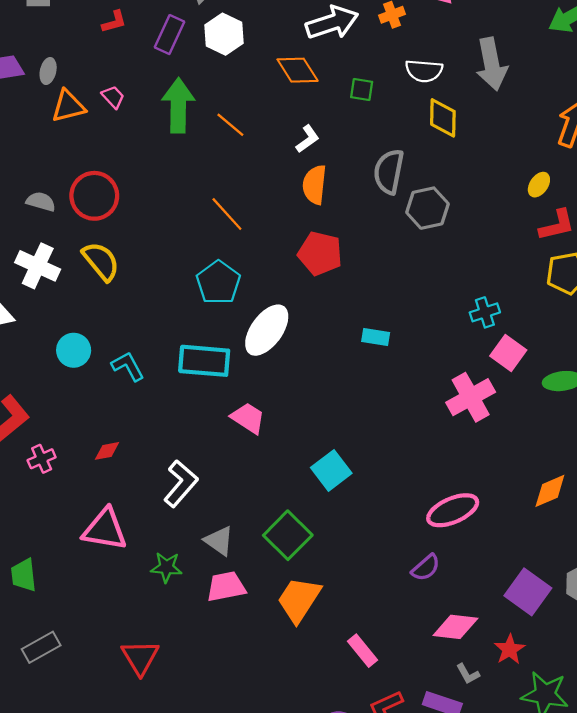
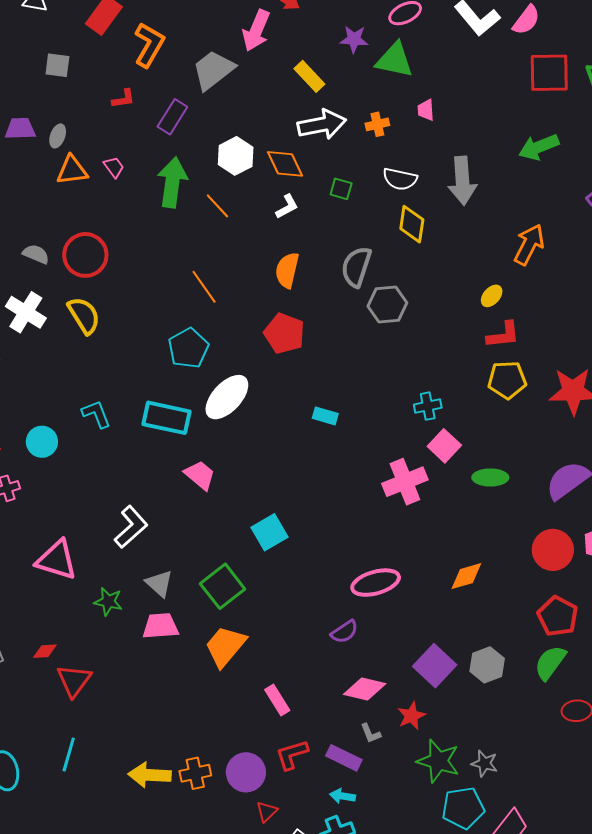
white hexagon: (224, 34) -> (236, 156), moved
white L-shape: (308, 139) -> (287, 207), moved
cyan circle: (74, 350) -> (42, 442), moved
red diamond: (107, 451) -> (45, 651), moved

